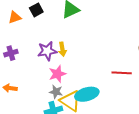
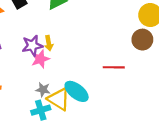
pink star: (57, 74) -> (40, 59), moved
cyan ellipse: (87, 94) -> (77, 91), turned 55

